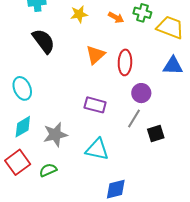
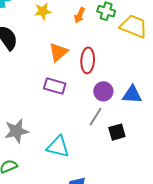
orange arrow: (116, 17) -> (80, 15), turned 84
blue triangle: (173, 66) -> (132, 95), moved
purple rectangle: (95, 105) -> (55, 86), moved

